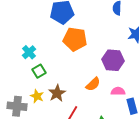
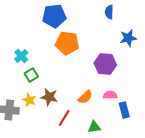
orange semicircle: (93, 84) -> (85, 97), moved
brown star: (57, 93) -> (49, 97), turned -30

